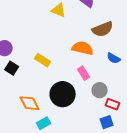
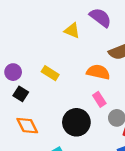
yellow rectangle: (43, 60) -> (50, 73), moved
orange diamond: (30, 103) -> (27, 126), moved

